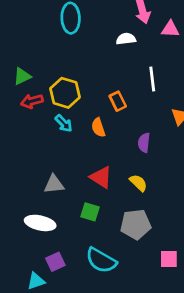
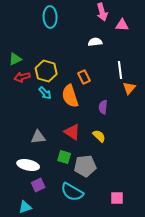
white semicircle: (126, 39) -> (95, 42), moved
white line: (152, 79) -> (120, 70), moved
orange semicircle: (98, 127) -> (70, 96), size x1.6
gray pentagon: (136, 224) -> (85, 166), moved
pink square: (169, 259) -> (117, 198), moved
purple square: (55, 262) -> (38, 185), moved

